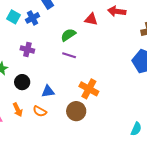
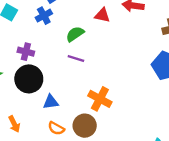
blue cross: (33, 18) -> (44, 16), moved
black circle: (22, 82) -> (29, 79), moved, size x1.5
orange semicircle: (40, 111) -> (56, 128), moved

